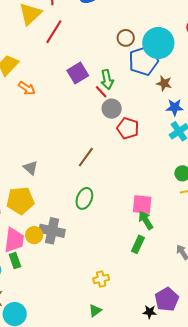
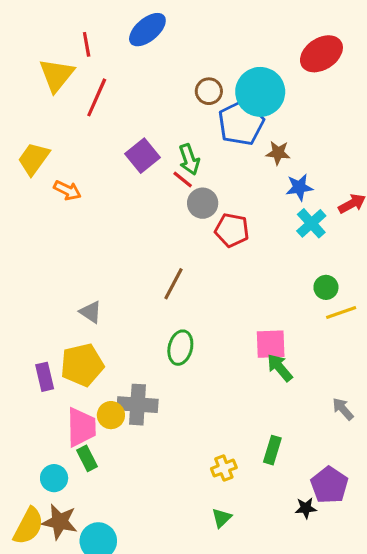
green rectangle: (138, 244) -> (272, 450), moved

